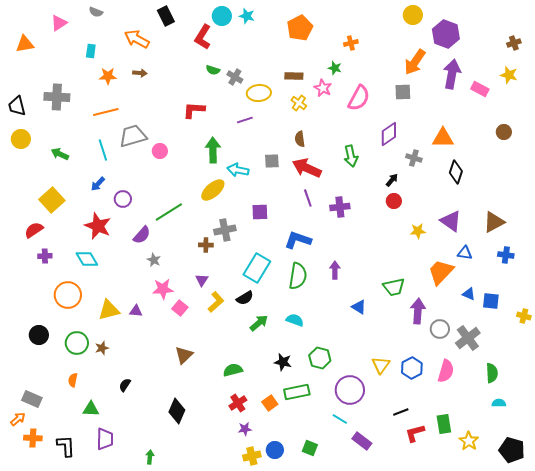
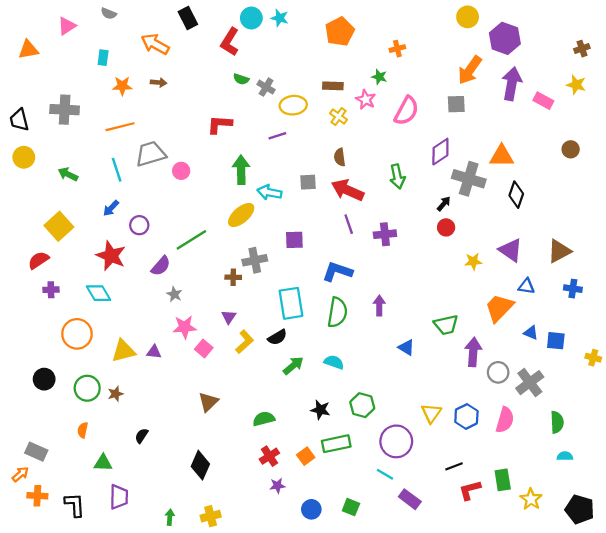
gray cross: (414, 158) -> (469, 179), size x1.8
cyan rectangle: (257, 268) -> (291, 303), turned -40
yellow cross: (252, 456) -> (211, 516), moved

